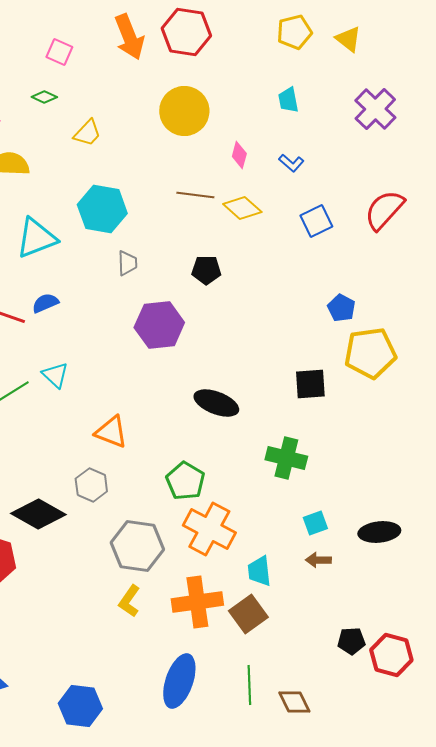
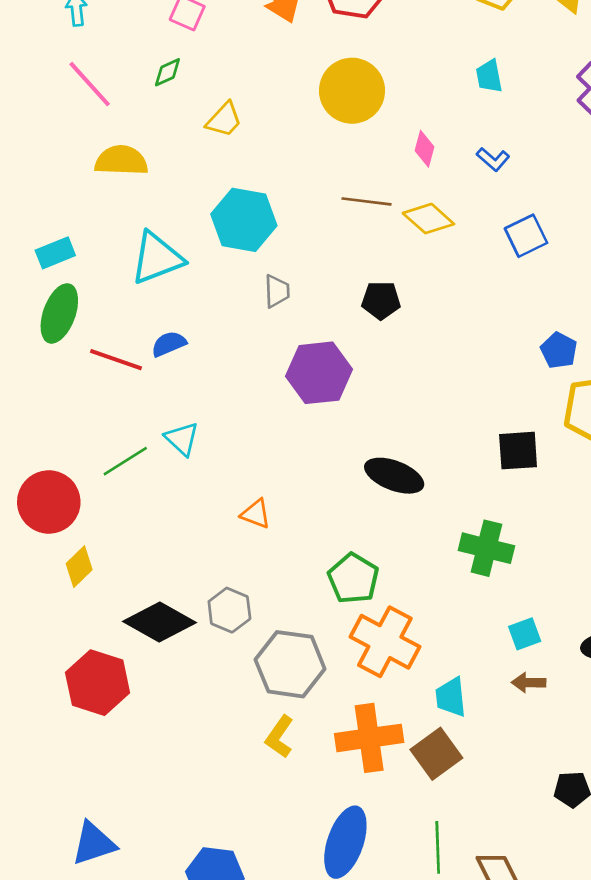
green diamond: (44, 97) -> (167, 72), turned -50
orange triangle: (111, 432) -> (256, 514), size x0.7
gray hexagon: (91, 485) -> (229, 610), moved

